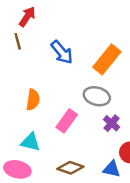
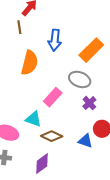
blue arrow: (62, 52) -> (55, 40), turned 40
orange semicircle: (33, 100) -> (29, 63), moved, size x1.4
cyan triangle: (30, 142) -> (33, 119), moved

